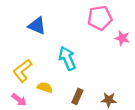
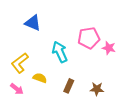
pink pentagon: (100, 18) -> (89, 38), moved
pink star: (122, 38) -> (109, 48), moved

